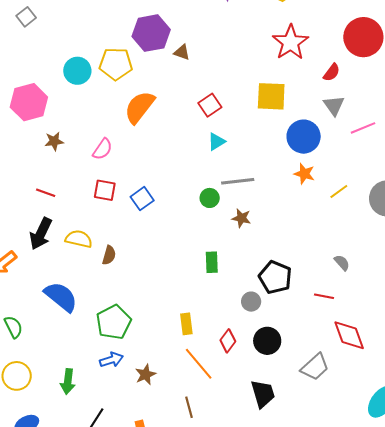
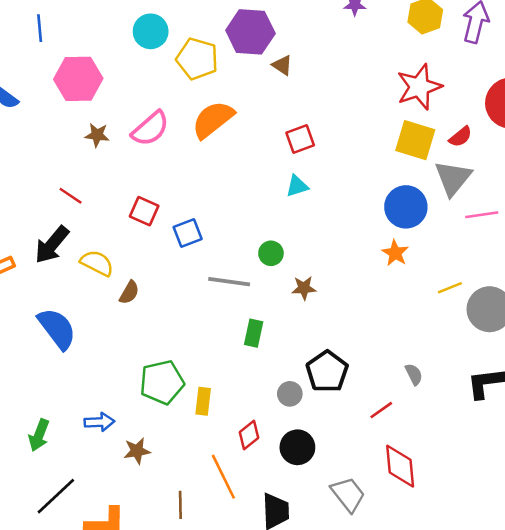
cyan circle: (77, 71) -> (151, 31), moved
yellow square: (271, 96) -> (415, 140), moved
gray triangle: (334, 105) -> (453, 178), size x1.4
pink semicircle: (103, 149) -> (150, 129), moved, size x1.4
gray line: (238, 181) -> (229, 282), moved
yellow line: (339, 191) -> (450, 288), moved
brown star: (241, 218) -> (304, 288), turned -30
red line: (324, 296) -> (381, 410), turned -60
green pentagon: (114, 322) -> (162, 382), moved
orange line: (199, 364) -> (223, 477), moved
gray trapezoid: (315, 367) -> (348, 494), turned -100

